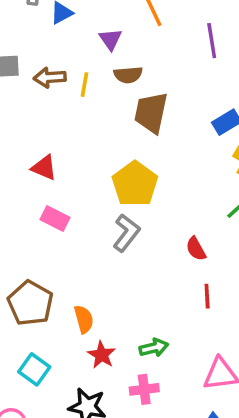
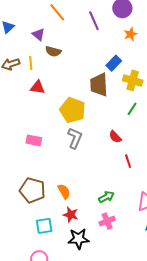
brown semicircle: (128, 75) -> (53, 51), turned 35
brown trapezoid: (151, 113) -> (99, 85), moved
red triangle: (44, 168) -> (38, 87), moved
red star: (102, 355) -> (71, 215), moved
cyan square: (34, 369) -> (44, 226), turned -30

